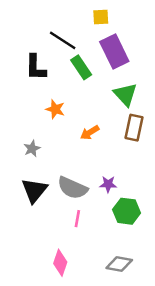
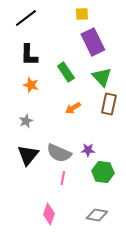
black line: (63, 40) -> (26, 18), moved, turned -70
green rectangle: (81, 67) -> (66, 72), moved
orange star: (55, 109) -> (31, 85), moved

